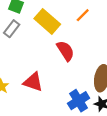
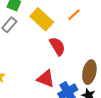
red triangle: (33, 82) -> (46, 79), moved

